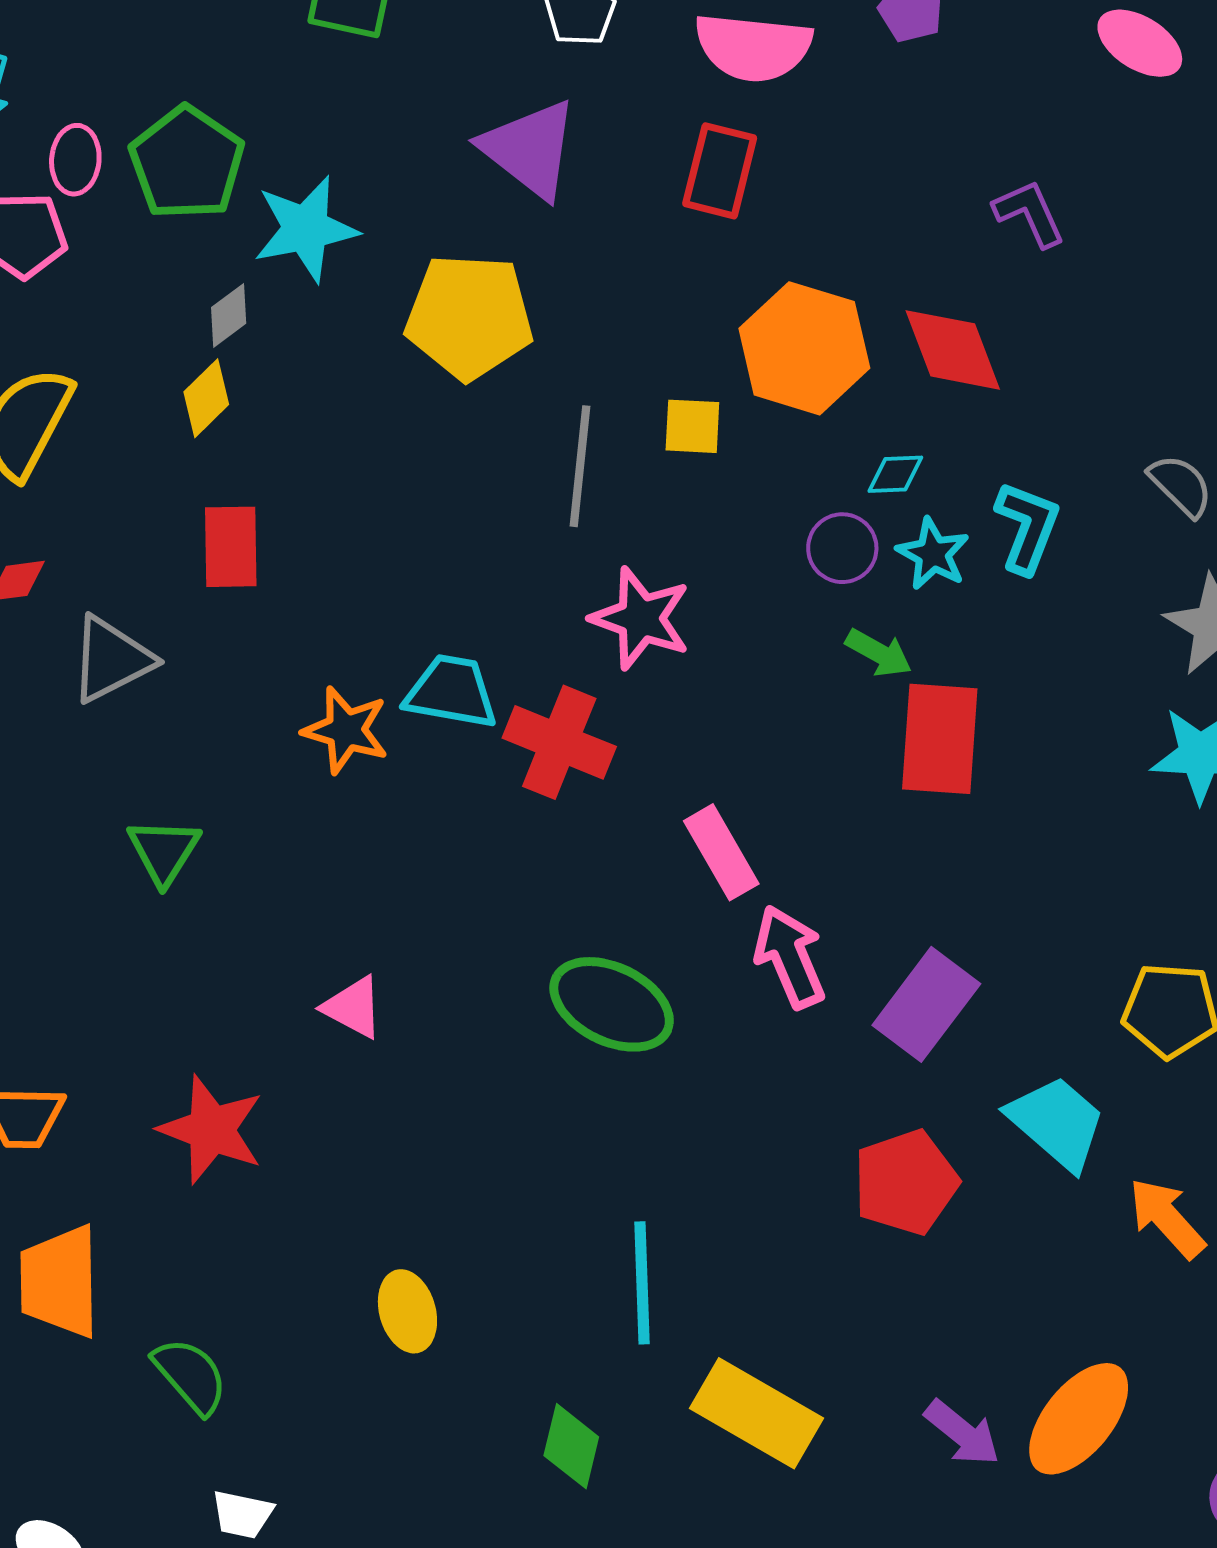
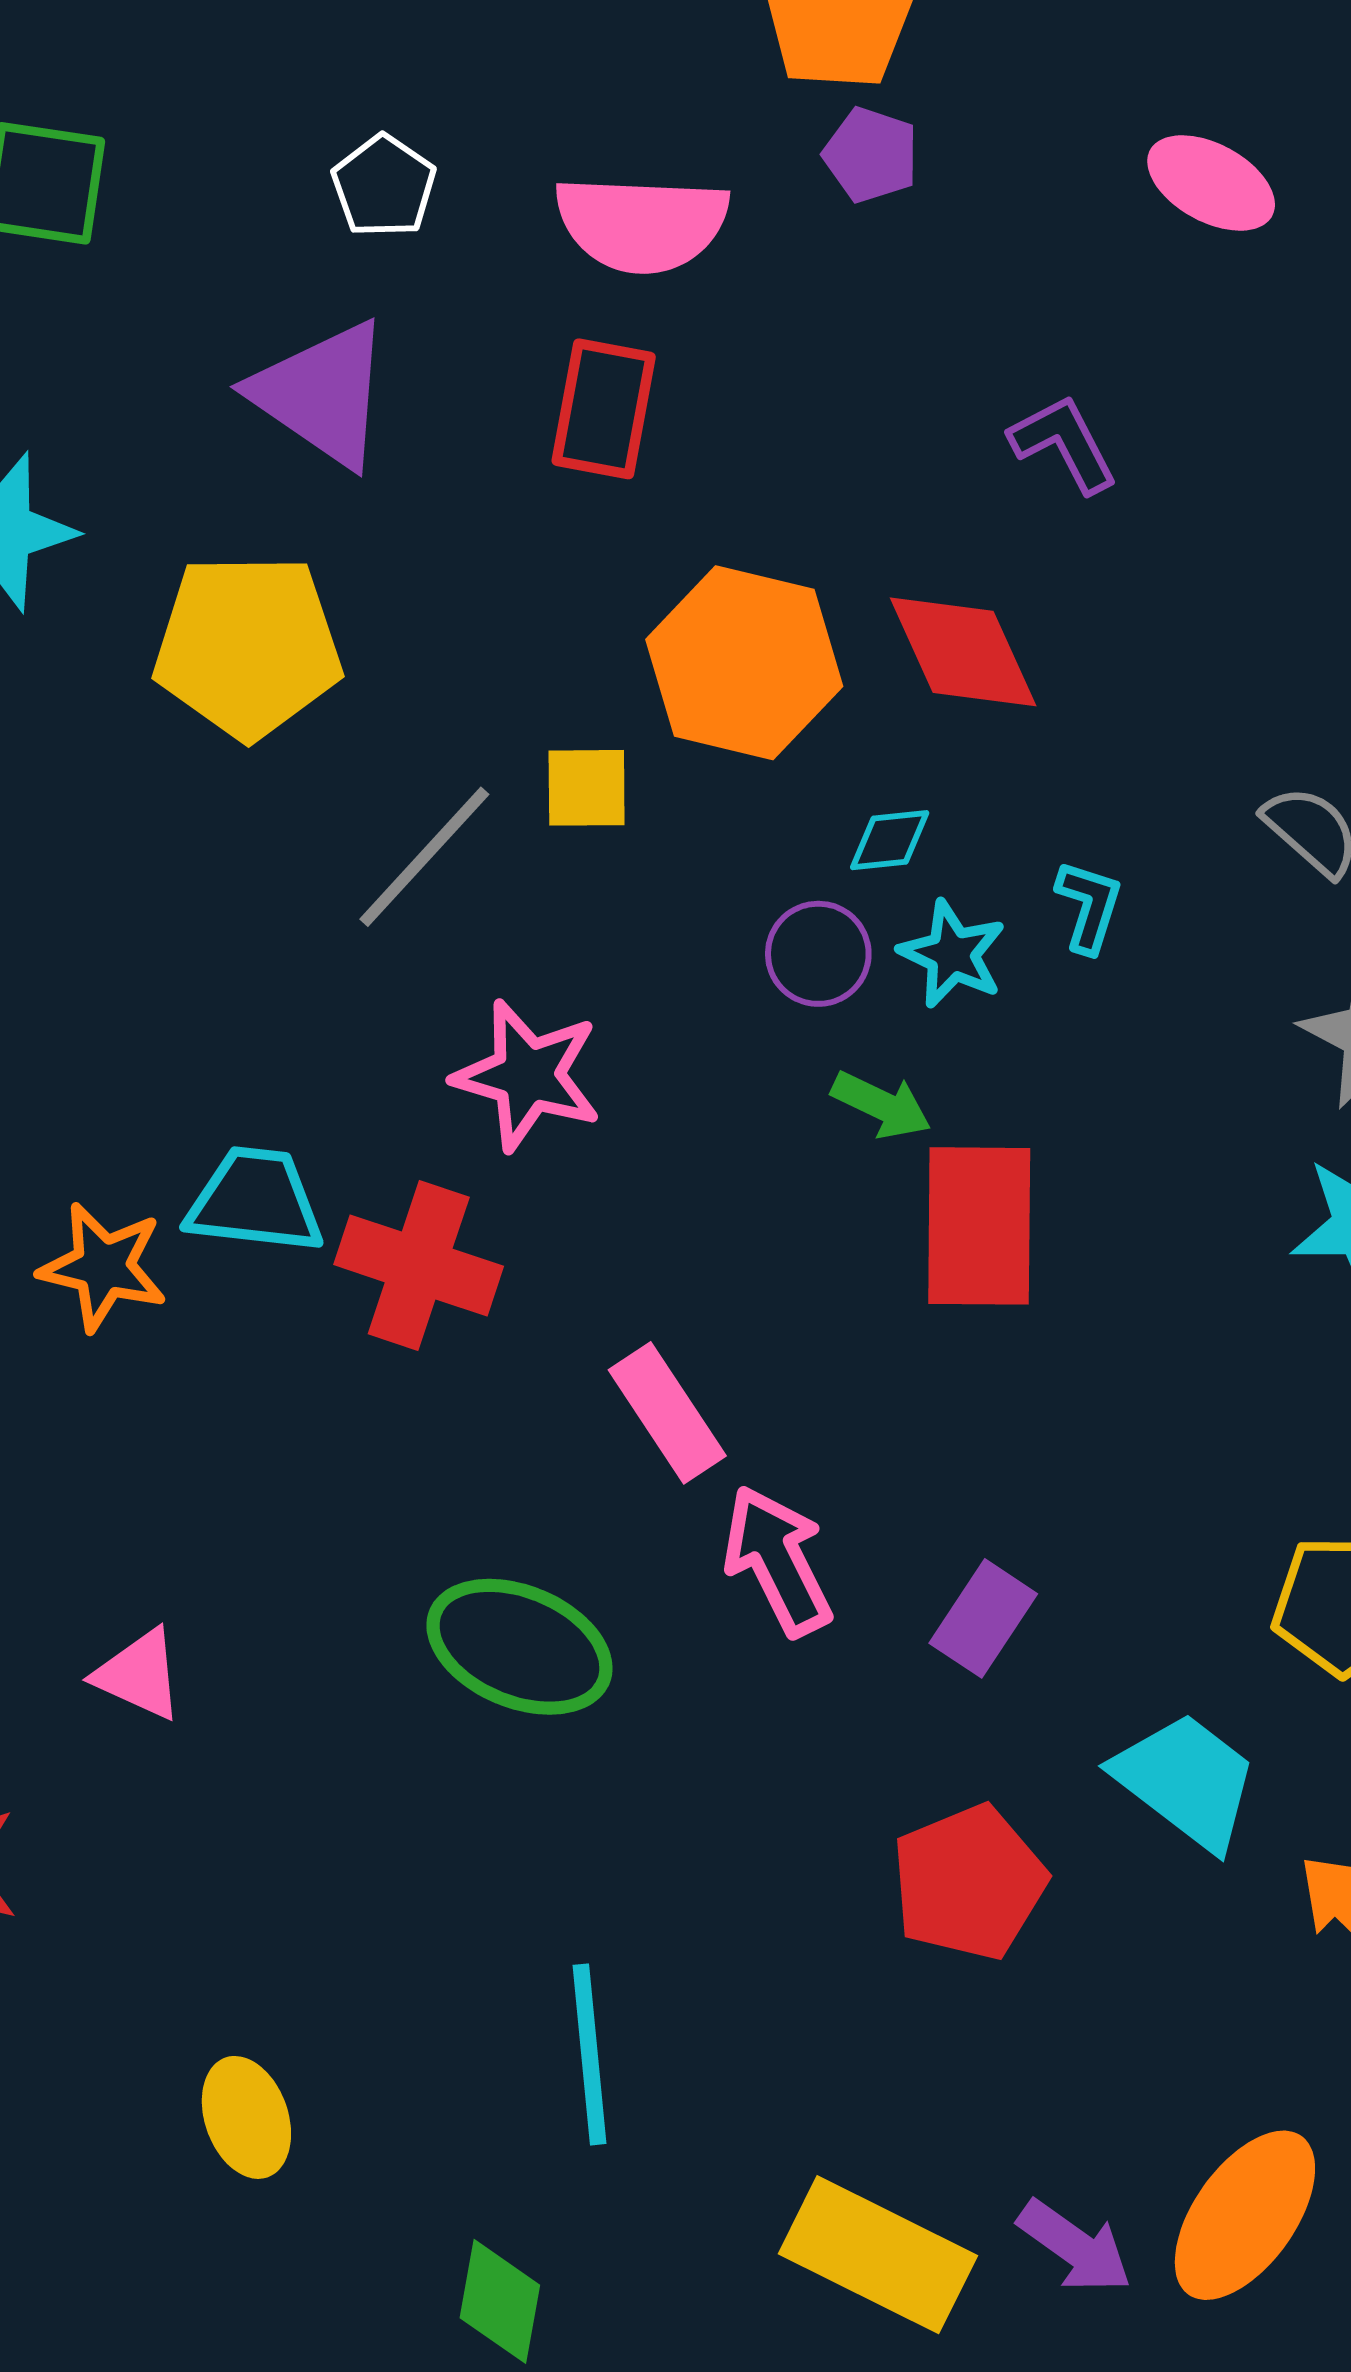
gray line: (580, 466) -> (424, 857), turned 40
cyan L-shape: (1027, 527) -> (1089, 906), size x0.7
purple rectangle: (926, 1004) -> (983, 1618), size x0.7
yellow rectangle: (756, 1413) -> (878, 2255), moved

